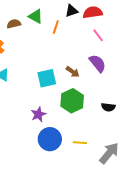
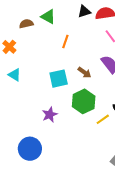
orange line: (56, 27) -> (65, 41), moved
blue circle: (50, 139) -> (30, 149), moved
yellow line: (80, 143) -> (103, 119), moved, turned -40

